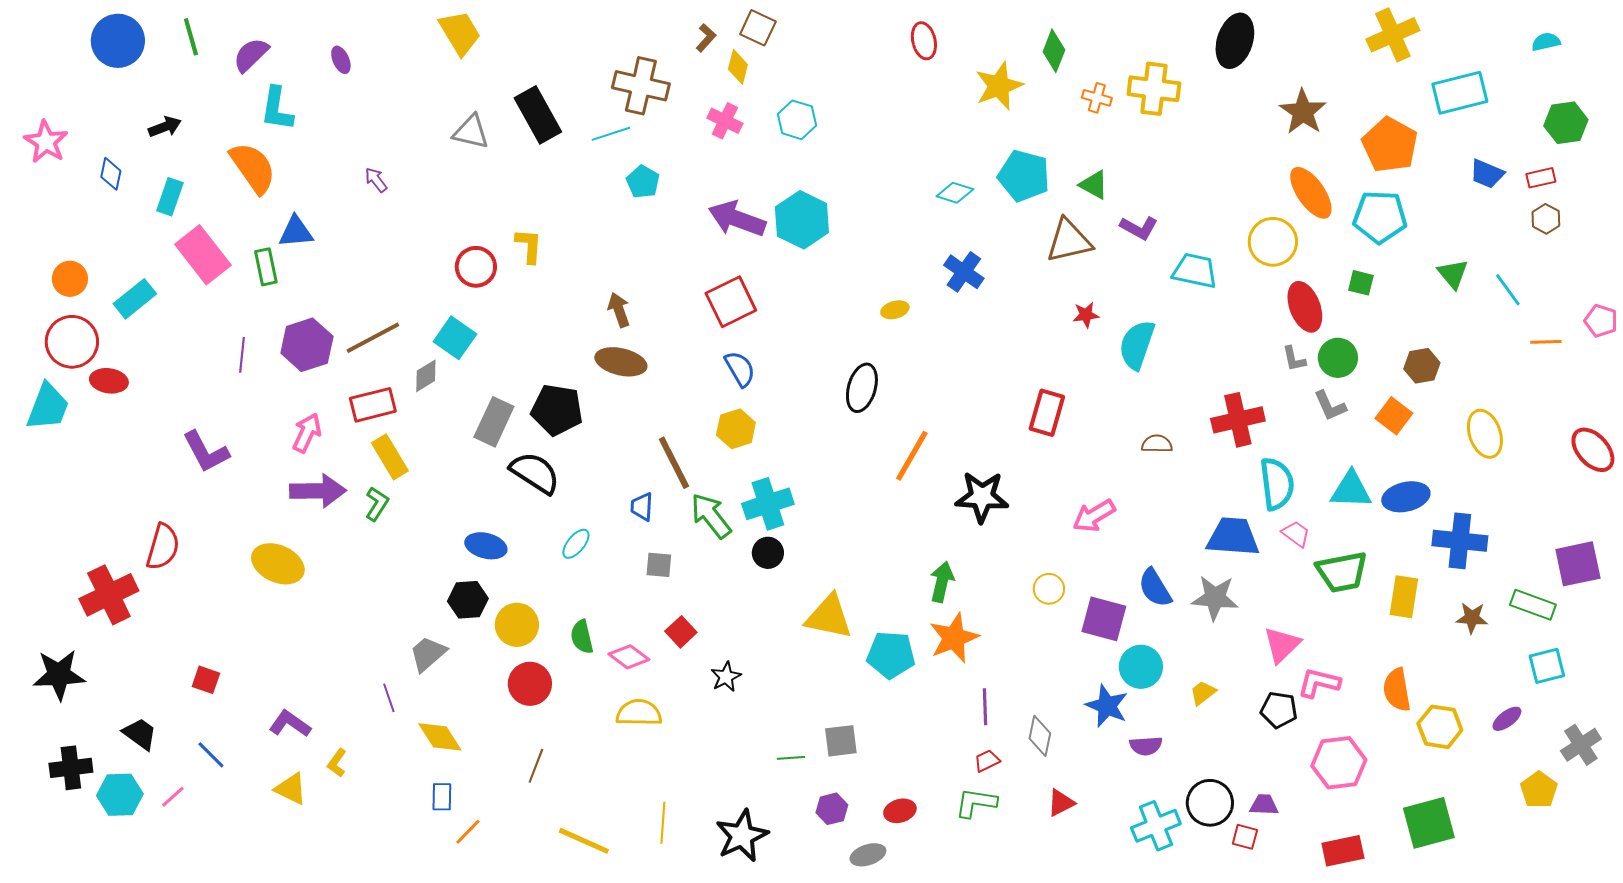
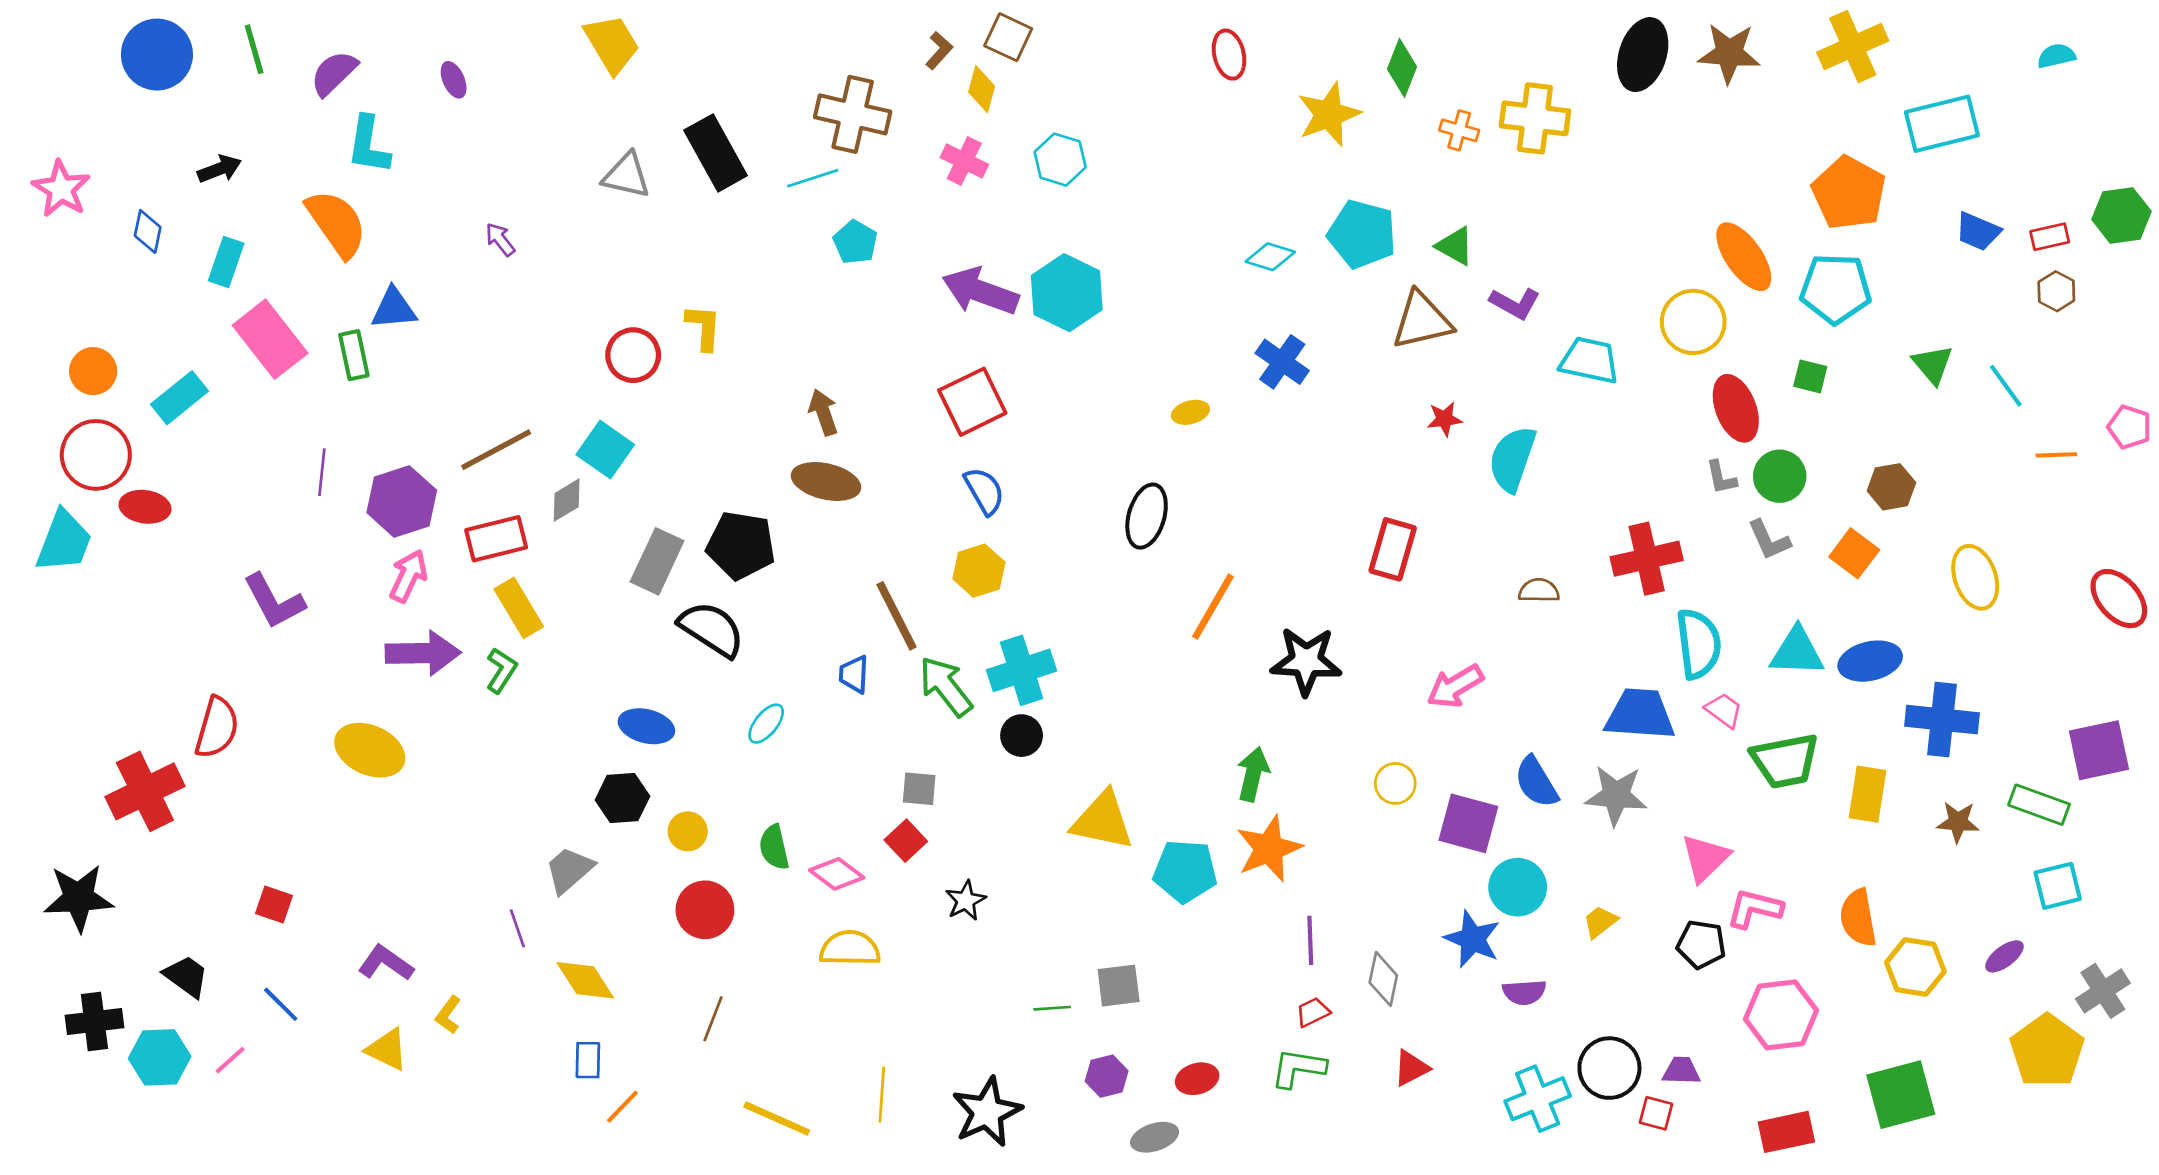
brown star: (1303, 112) -> (1729, 53), moved, turned -30
green hexagon: (1566, 123) -> (2122, 215), moved
purple hexagon: (307, 345) -> (402, 501), moved
gray square: (659, 565) -> (919, 789), moved
yellow circle: (517, 625) -> (688, 831), size x0.7
yellow pentagon: (1539, 790) -> (2047, 1051), size x1.5

